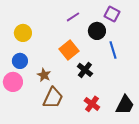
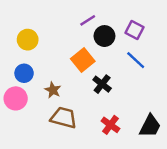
purple square: (112, 14) -> (134, 30), moved
black circle: (97, 31) -> (104, 36), moved
blue line: (113, 50) -> (136, 60), turned -30
brown trapezoid: (53, 98) -> (64, 118), turned -100

